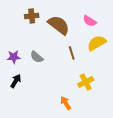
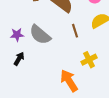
gray semicircle: (37, 57) -> (40, 35), size x1.6
orange arrow: (66, 103) -> (69, 81), size x1.6

